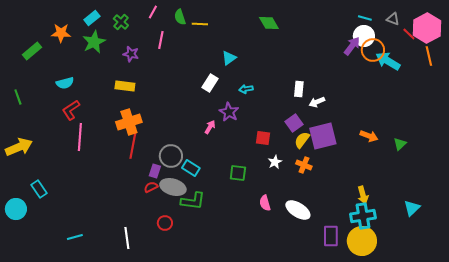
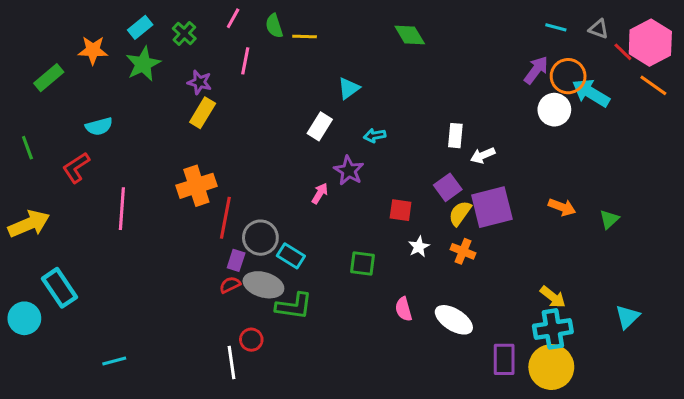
white circle: (364, 36) -> (554, 110), moved
orange line: (429, 56) -> (653, 85), turned -42
yellow rectangle: (125, 86) -> (203, 113), moved, turned -66
red L-shape: (71, 110) -> (76, 168), moved
red line: (133, 145) -> (225, 218), moved
cyan rectangle: (39, 189) -> (59, 288), size x1.4
yellow arrow: (363, 195) -> (553, 297), turned -36
white line: (127, 238) -> (231, 362), moved

